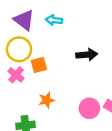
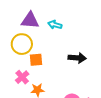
purple triangle: (24, 20) -> (30, 20), turned -42
pink cross: (16, 75) -> (22, 77), moved

